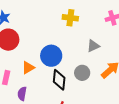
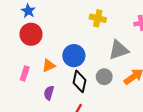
gray triangle: (93, 46) -> (119, 50), size x1.5
purple semicircle: (22, 94) -> (49, 93), moved

